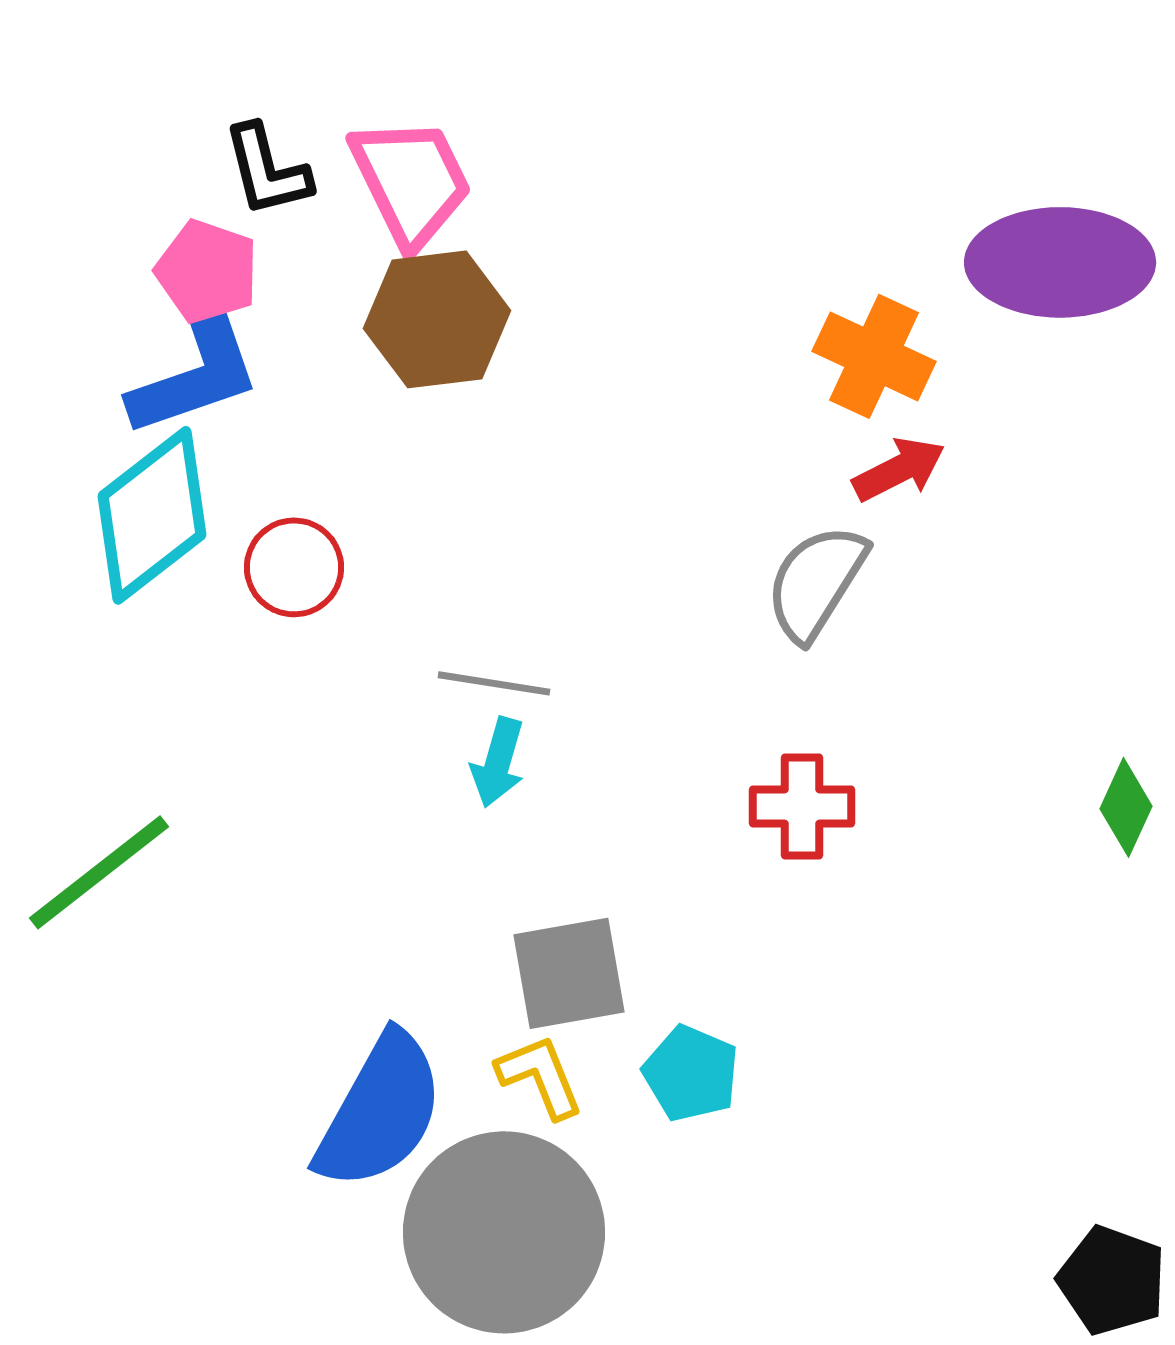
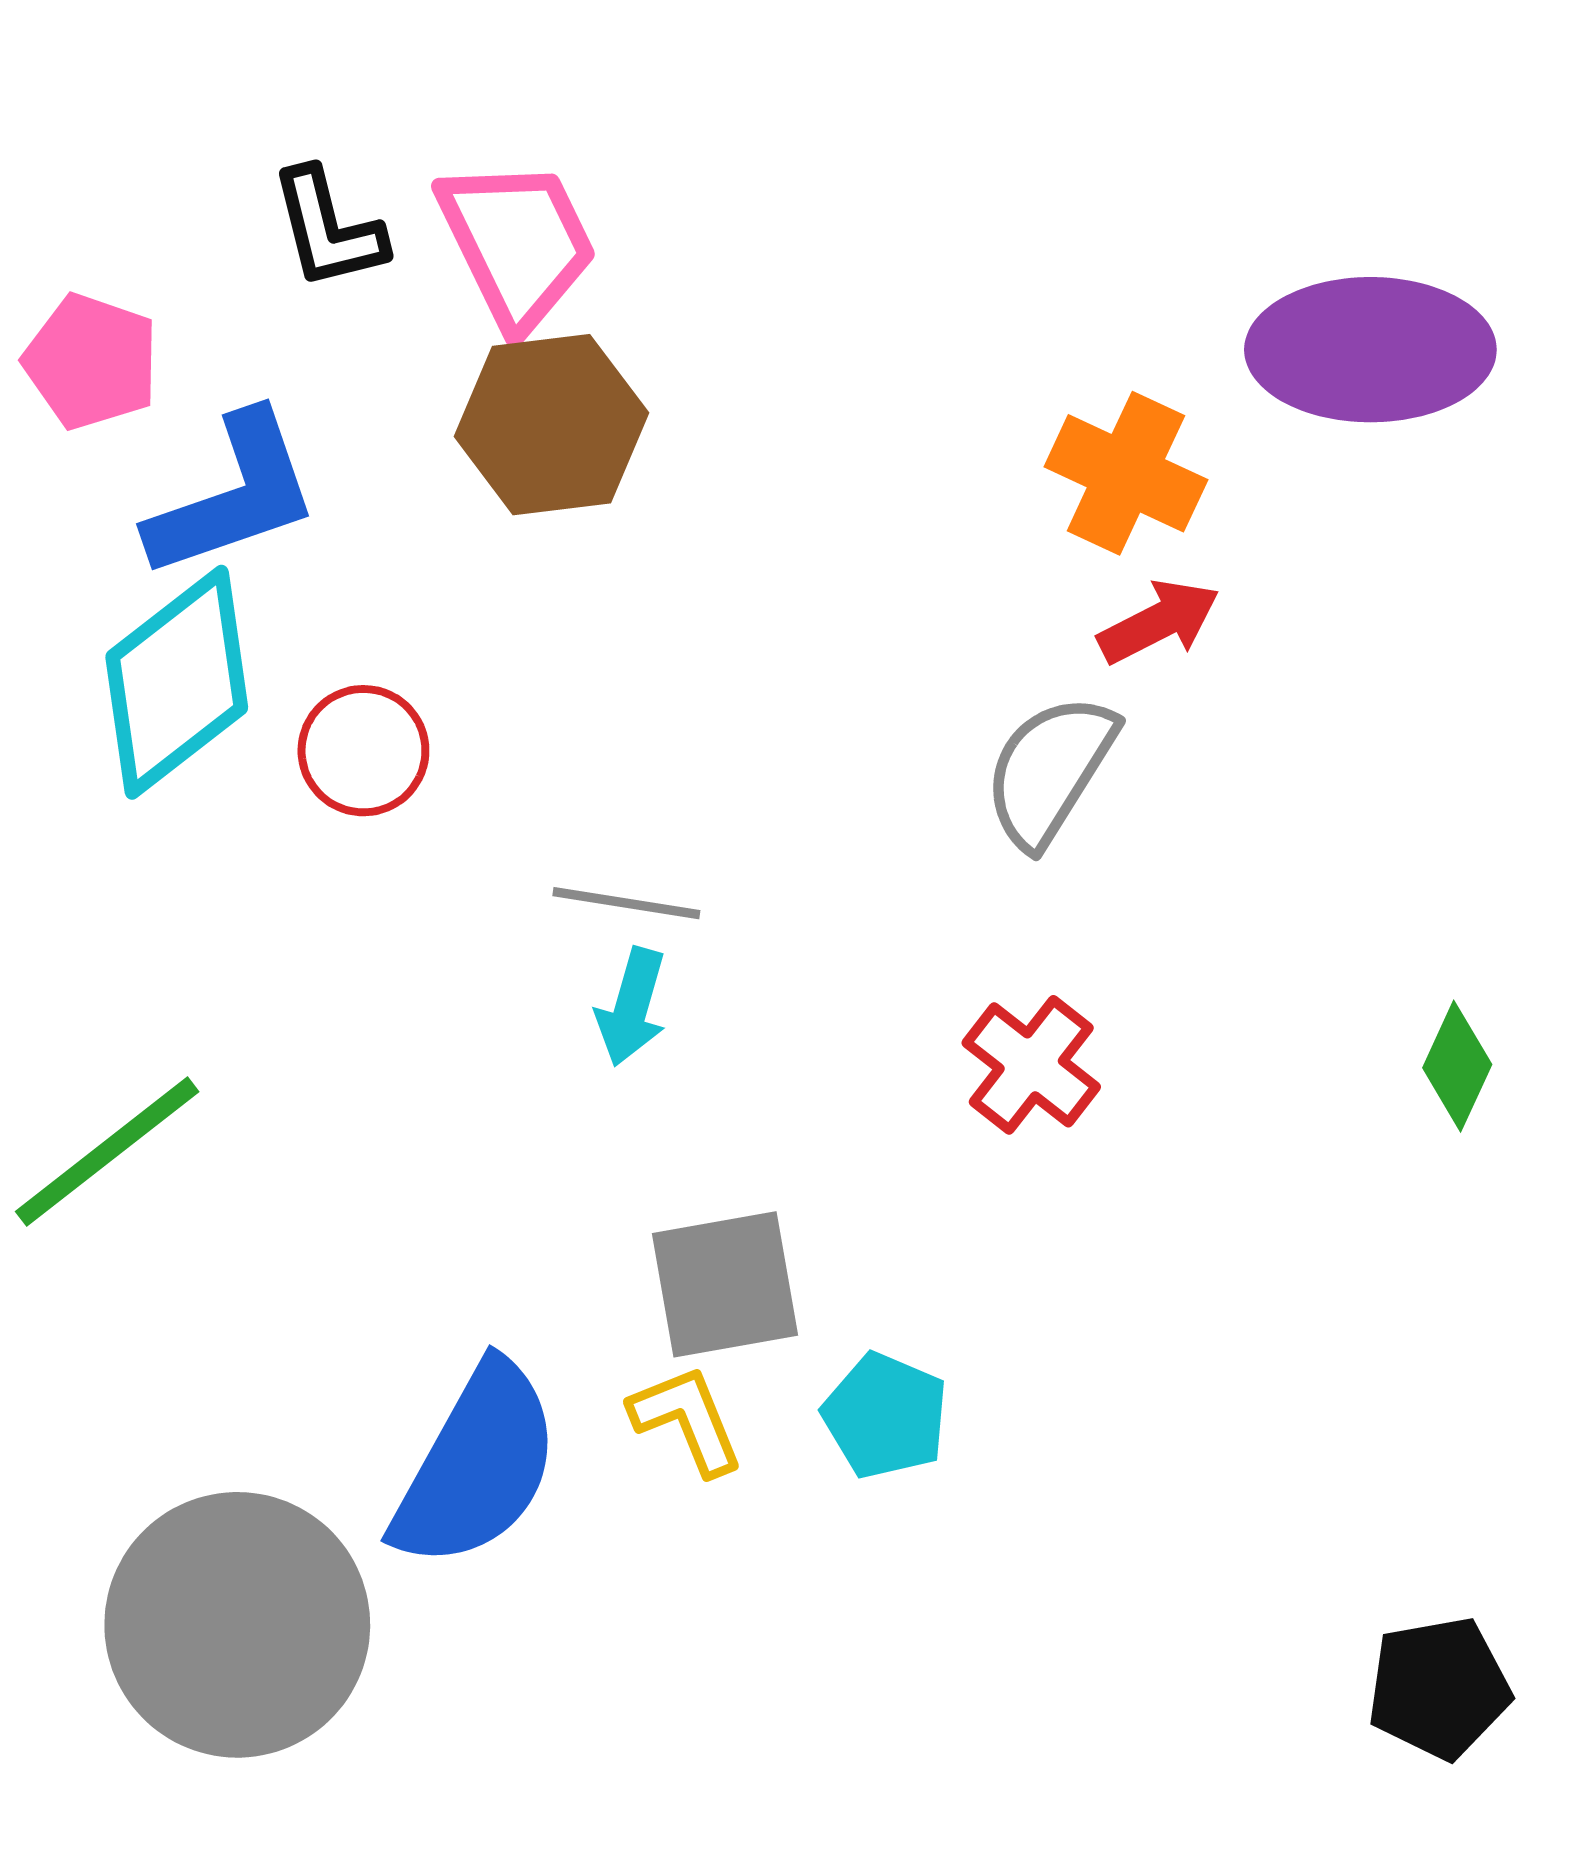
pink pentagon: (207, 271) -> (91, 362), moved
red cross: (802, 806) -> (1031, 1065), turned 38
gray circle: (504, 1232) -> (237, 1625), moved
black pentagon: (1112, 1280) -> (1439, 1688), turned -30

